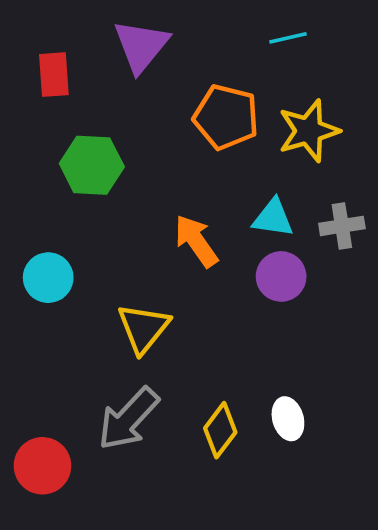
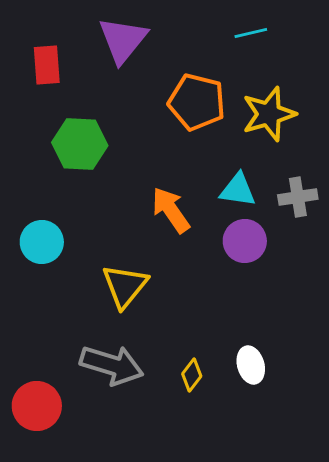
gray arrow: (129, 419) -> (112, 365), turned -116
yellow diamond: (220, 430) -> (192, 375), size x0.7

